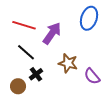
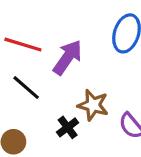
black cross: (36, 74) -> (68, 127), moved

